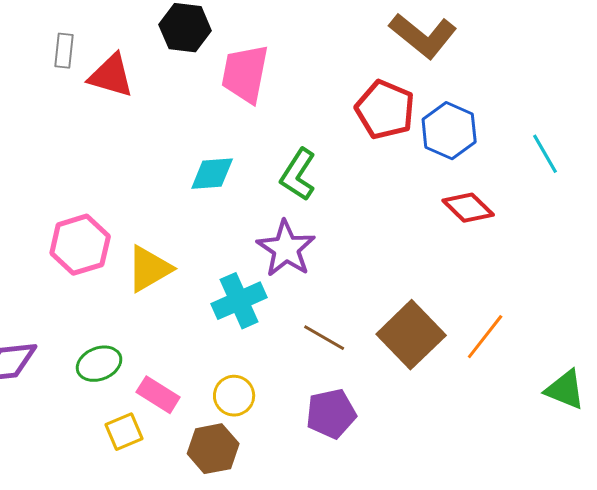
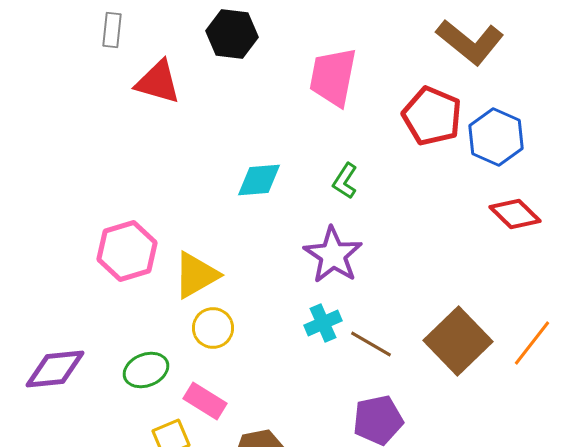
gray rectangle: (64, 51) -> (112, 30), moved
pink trapezoid: (245, 74) -> (333, 77), moved
green L-shape: (298, 175) -> (345, 181), size x0.7
cyan cross: (239, 301) -> (323, 323), moved, size x0.7
yellow circle: (234, 396) -> (213, 328), moved

